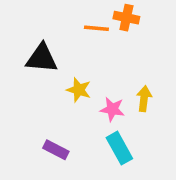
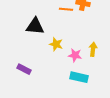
cyan rectangle: (119, 148) -> (79, 77), turned -48
purple rectangle: (56, 150) -> (24, 69), moved

